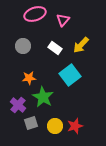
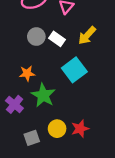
gray circle: (23, 46) -> (36, 37), moved
gray square: (31, 123) -> (32, 138), moved

